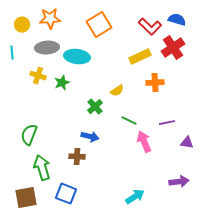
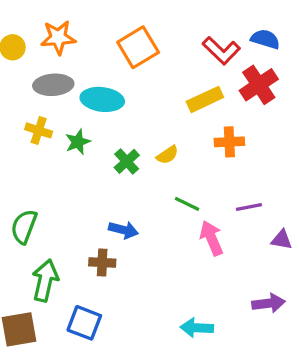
green cross: (95, 107) -> (127, 161), moved
green arrow: (42, 168) -> (45, 280), turned 30
cyan arrow: (135, 197) -> (197, 328), turned -144

